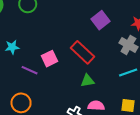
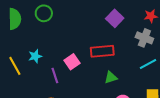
red rectangle: (83, 52) -> (102, 51), turned -40
purple line: (30, 70) -> (55, 76), turned 56

